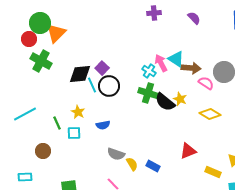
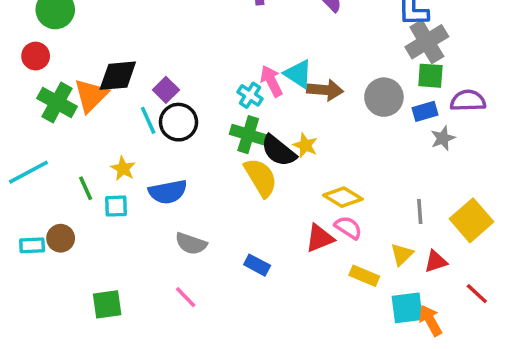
orange triangle: (56, 33) -> (91, 95), moved
red circle: (29, 39) -> (36, 56), moved
green cross: (41, 61) -> (57, 102), moved
black diamond: (80, 74) -> (118, 76), moved
pink semicircle: (206, 83) -> (348, 228), moved
yellow diamond: (210, 114) -> (343, 197), moved
blue semicircle: (103, 125) -> (168, 192), size x1.5
yellow semicircle: (132, 164) -> (261, 177), moved, size x1.6
cyan rectangle: (25, 177) -> (32, 245), moved

